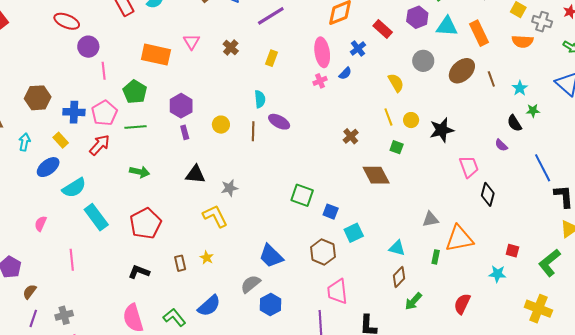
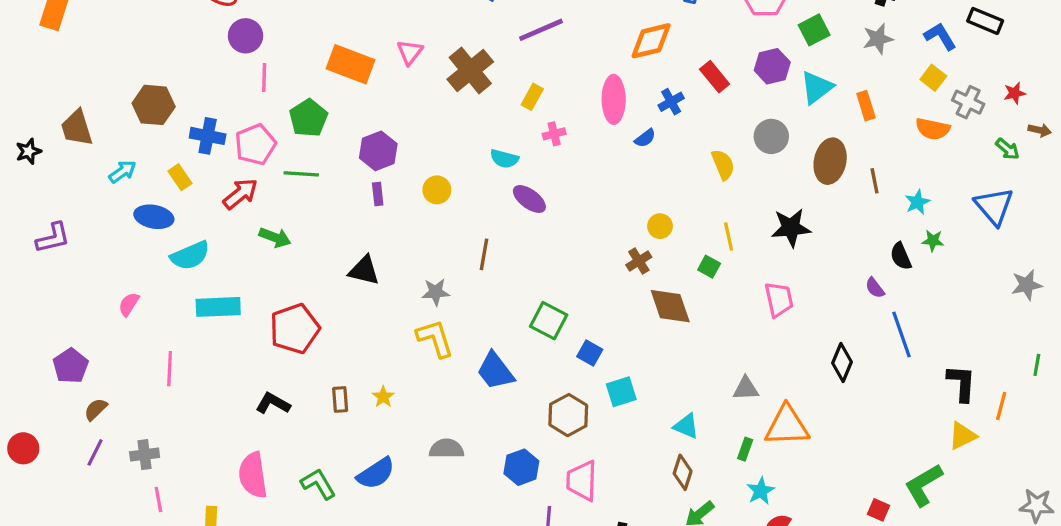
cyan triangle: (447, 26) -> (817, 88), turned -50
orange rectangle: (479, 33) -> (866, 106), size x0.7
brown cross: (231, 48) -> (470, 70), size x1.8
brown ellipse: (462, 71) -> (830, 161), turned -44
pink cross: (320, 81) -> (554, 134), moved
cyan semicircle: (260, 99) -> (504, 159), turned 102
yellow line: (388, 117) -> (729, 237), moved
yellow circle: (411, 120) -> (660, 226), moved
black star: (442, 130) -> (791, 228), moved
brown line: (253, 131) -> (484, 254), moved
brown cross: (351, 136) -> (639, 261), moved
cyan arrow: (25, 142) -> (122, 172), turned 36
blue ellipse: (48, 167) -> (154, 217), turned 40
pink trapezoid: (469, 167) -> (779, 299), moved
blue line: (543, 168) -> (901, 334), moved
green arrow: (140, 172) -> (275, 237), moved
black triangle: (195, 174) -> (364, 270), moved
yellow L-shape: (215, 216) -> (435, 338), moved
cyan rectangle: (96, 217) -> (218, 307), turned -64
red square: (512, 251) -> (879, 510), moved
blue trapezoid: (271, 256) -> (495, 371), moved
cyan star: (497, 274) -> (761, 491), moved, turned 30
brown diamond: (399, 277) -> (683, 472), turned -35
gray semicircle: (251, 284) -> (446, 449), turned 30
blue hexagon: (271, 305) -> (521, 467), moved

